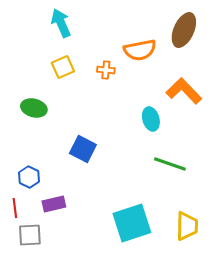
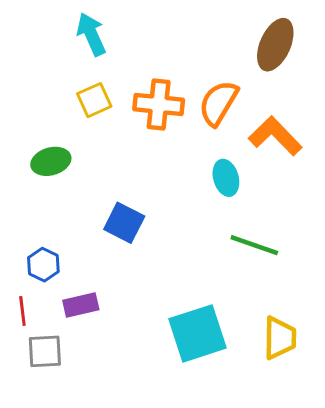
orange semicircle: (140, 50) -> (218, 103), moved, turned 132
orange cross: (106, 70) -> (159, 105), size x1.8
green ellipse: (34, 108) -> (51, 161), turned -30

